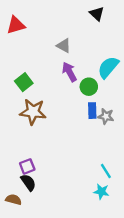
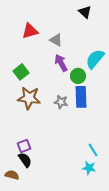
red triangle: (16, 25) -> (30, 31), moved
blue rectangle: (92, 111) -> (81, 97), size x1.5
gray star: (106, 116) -> (61, 102), moved

